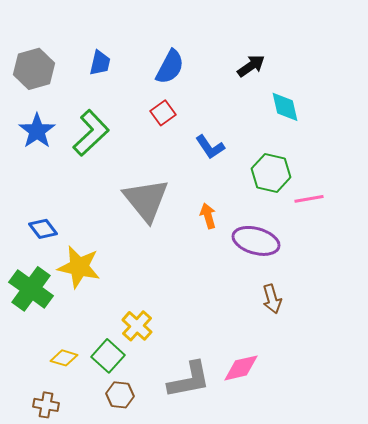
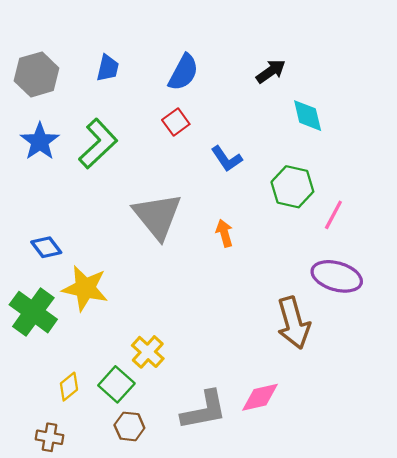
pink line: (309, 199) -> (333, 215), turned -52
purple ellipse: (256, 241) -> (337, 276), moved
brown arrow: (272, 299) -> (294, 323), size x1.6
yellow diamond: (64, 358) -> (69, 387), turned -56

